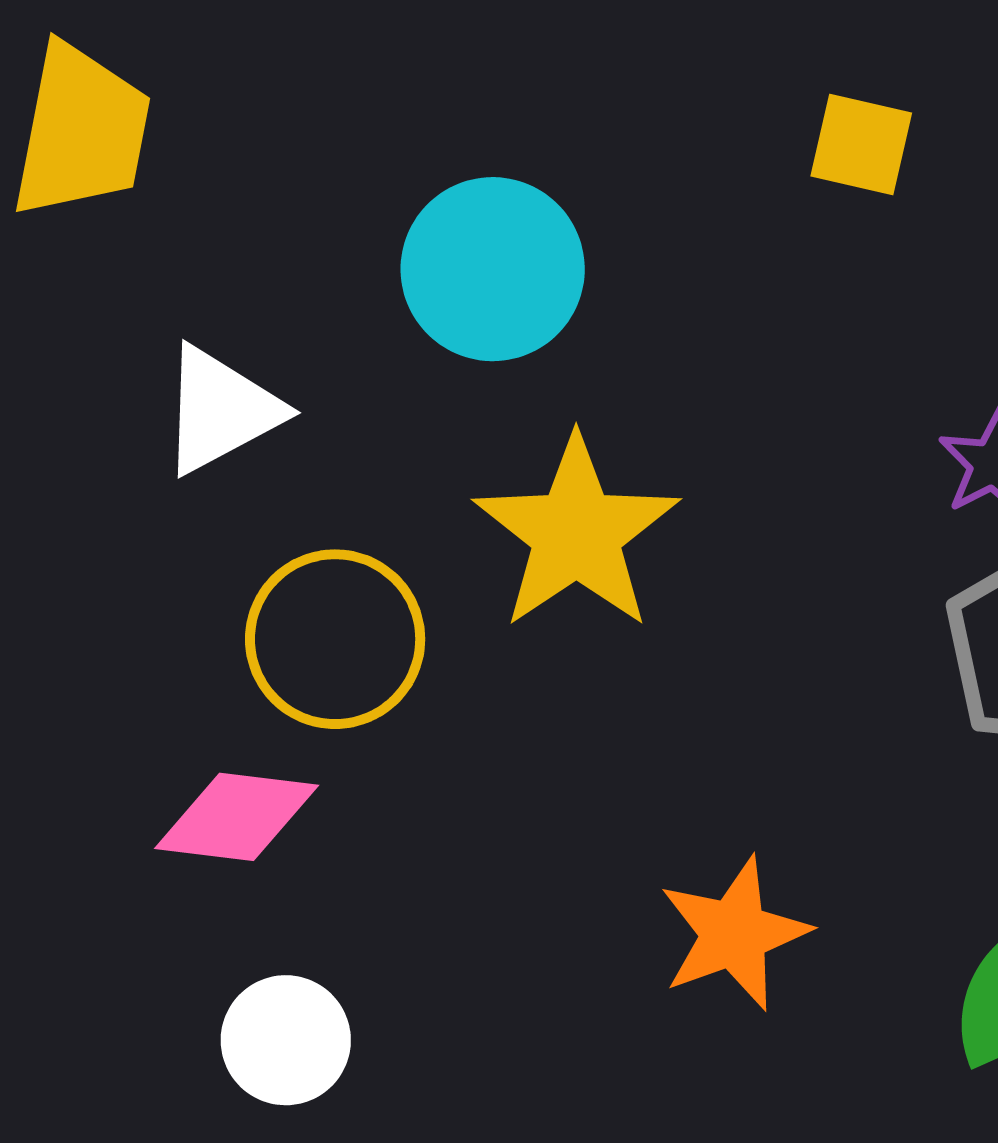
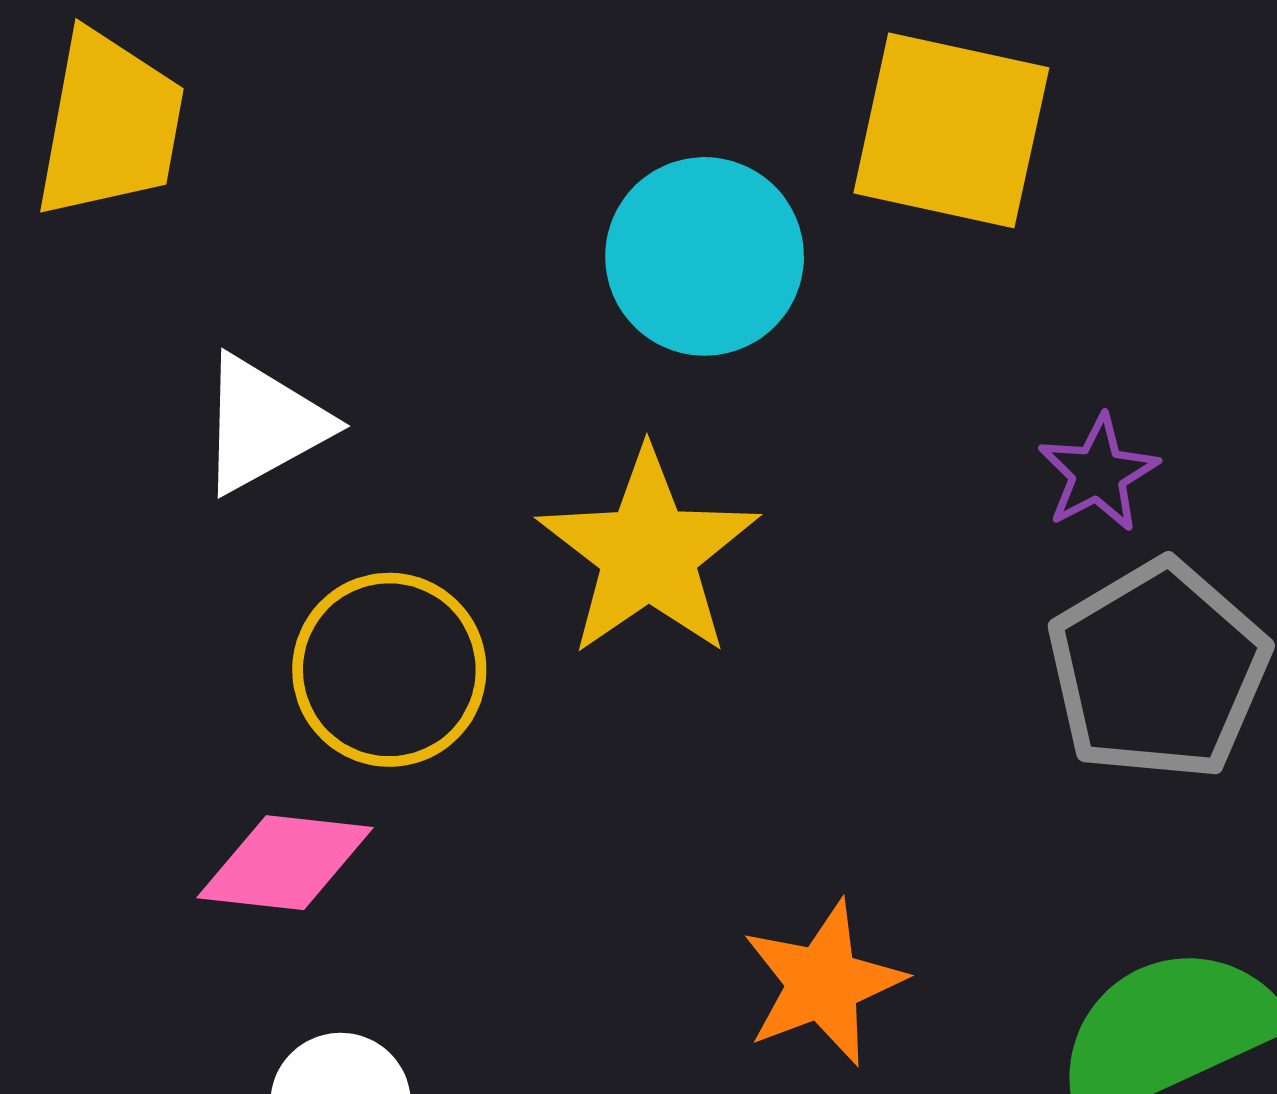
yellow square: (861, 145) -> (951, 130), size x1.8
cyan circle: (493, 269) -> (705, 256), moved

